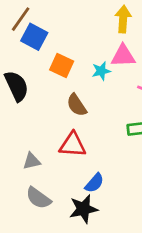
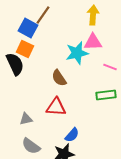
brown line: (21, 19) -> (43, 15), moved
orange square: (62, 66) -> (25, 49), moved
cyan star: (101, 71) -> (77, 53), size x1.6

